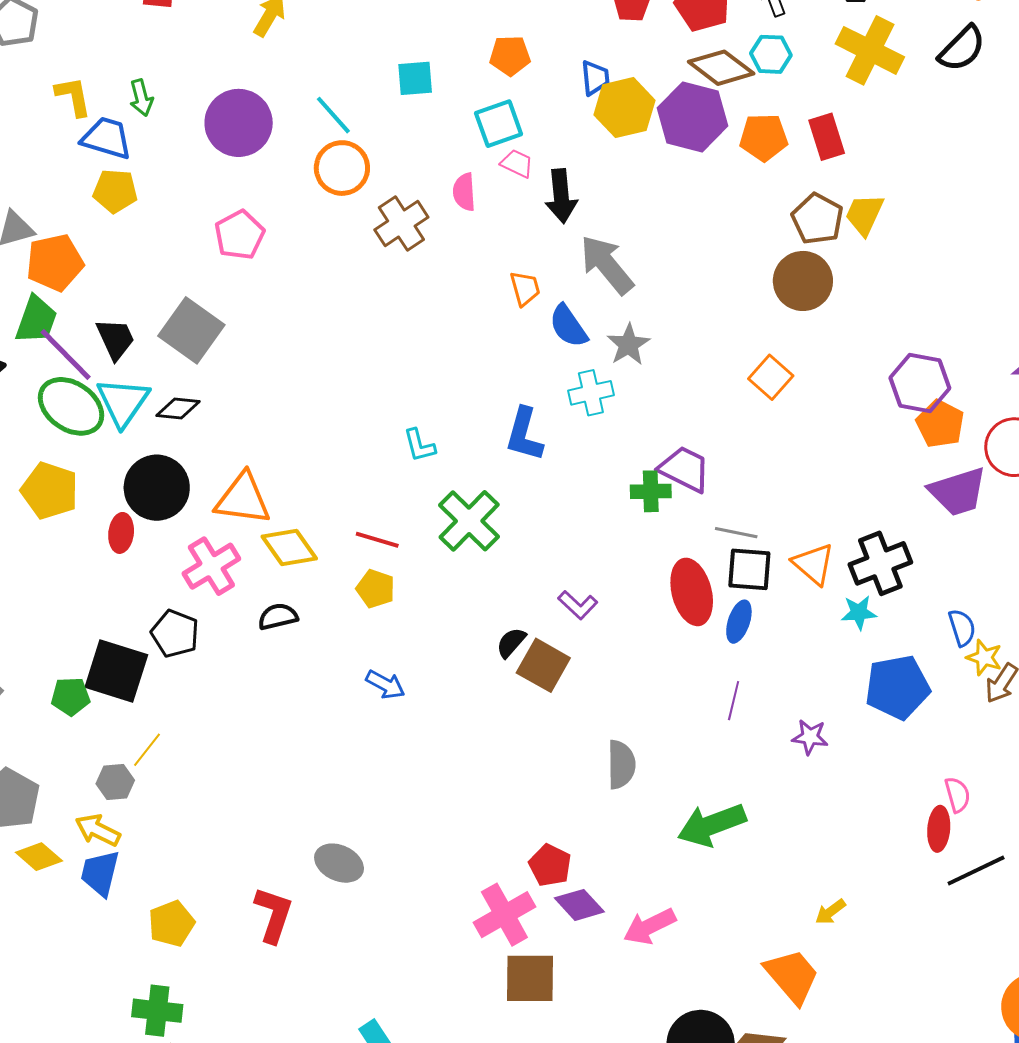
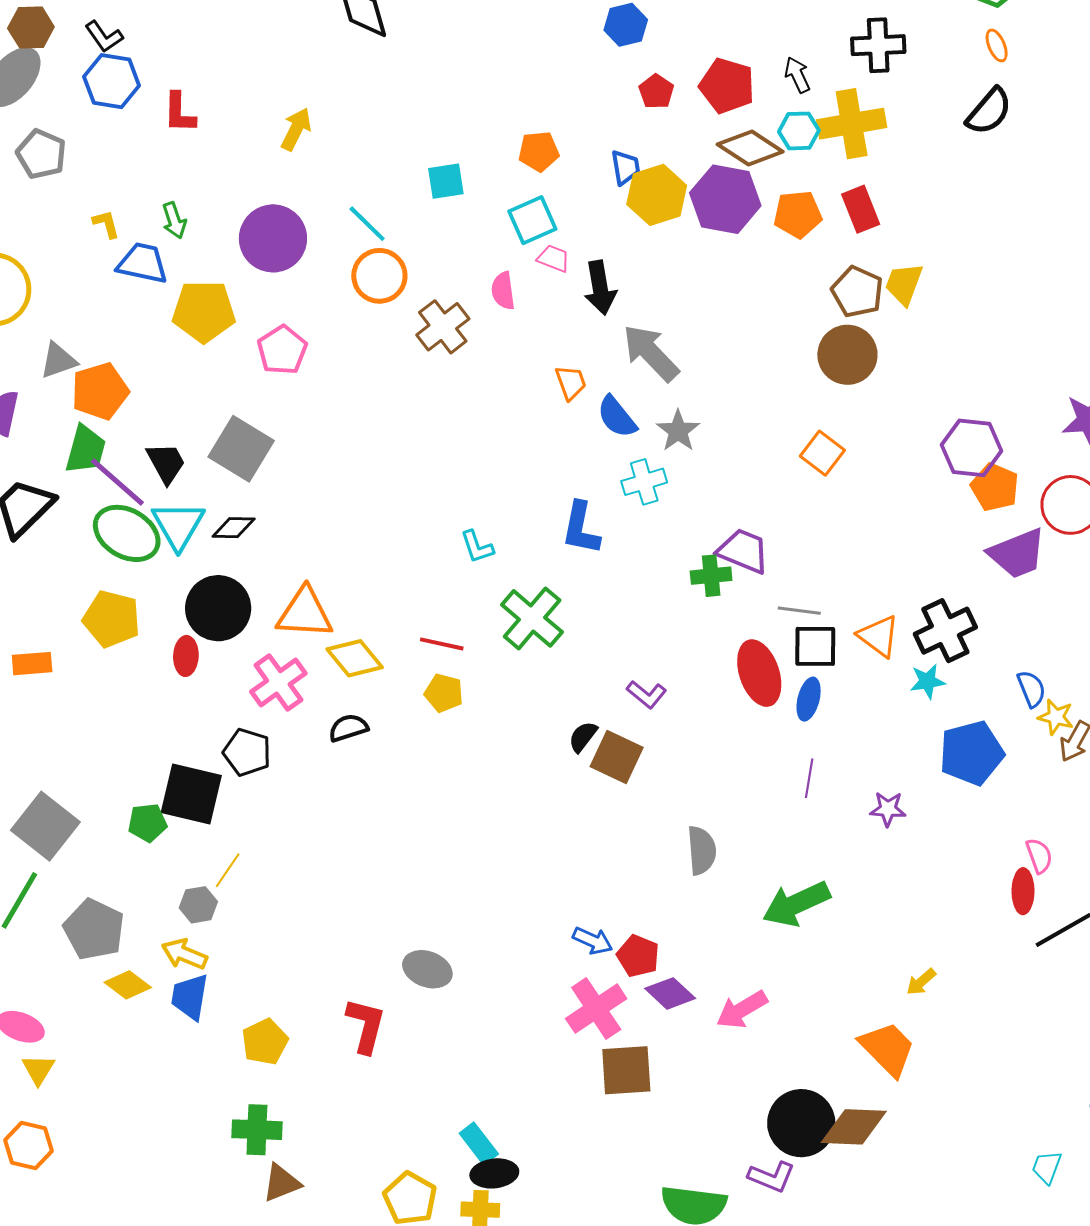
yellow cross: (870, 50) -> (852, 124), moved, turned -32
yellow L-shape: (73, 96) -> (106, 224), size x0.7
yellow pentagon: (115, 191) -> (204, 311), moved, size x1.4
blue arrow: (385, 685) -> (593, 941), moved

